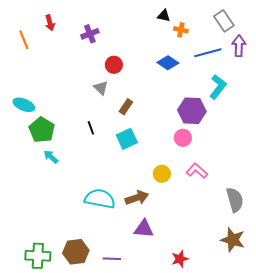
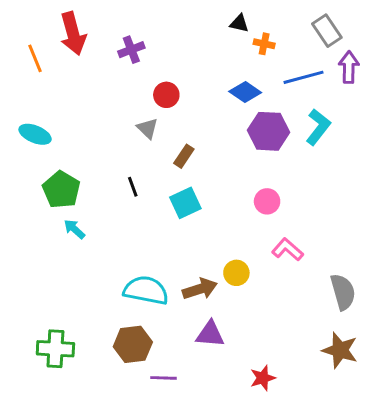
red arrow: (50, 23) -> (73, 34), size x1.8
cyan ellipse: (24, 105) -> (35, 134), moved
purple hexagon: (192, 111) -> (268, 131), moved
yellow circle: (162, 174) -> (236, 273), moved
brown hexagon: (76, 252) -> (133, 344), moved
green cross: (38, 256) -> (55, 349), moved

